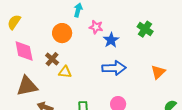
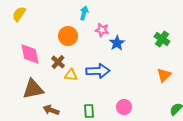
yellow semicircle: (14, 22) -> (19, 14), moved
green cross: (145, 29) -> (162, 39), moved
blue arrow: (114, 68) -> (98, 71), moved

